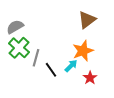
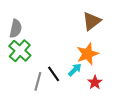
gray semicircle: (15, 27) -> (16, 29), turned 132
gray line: (36, 58) -> (38, 81), moved

